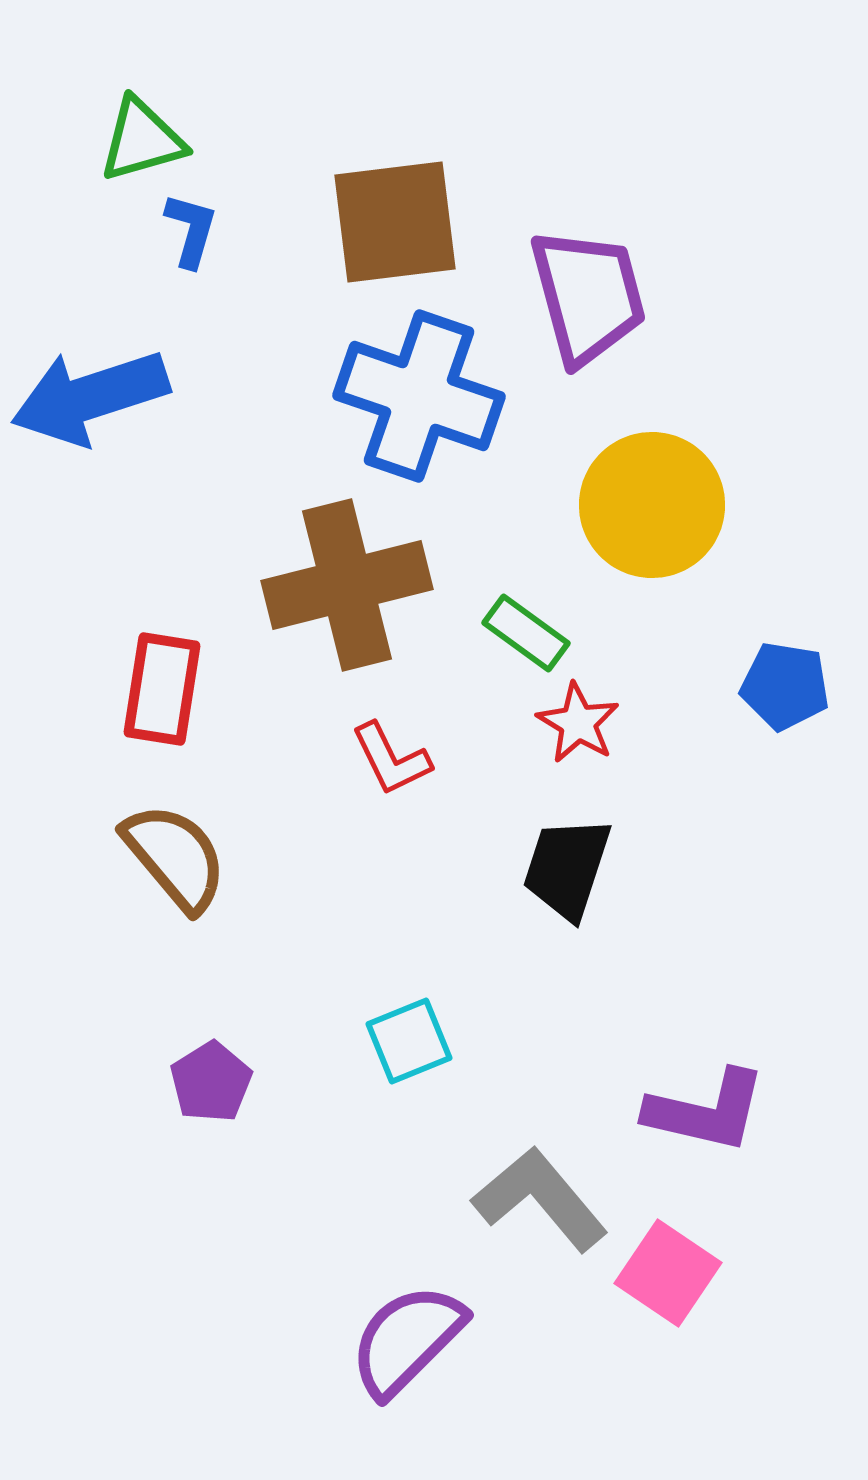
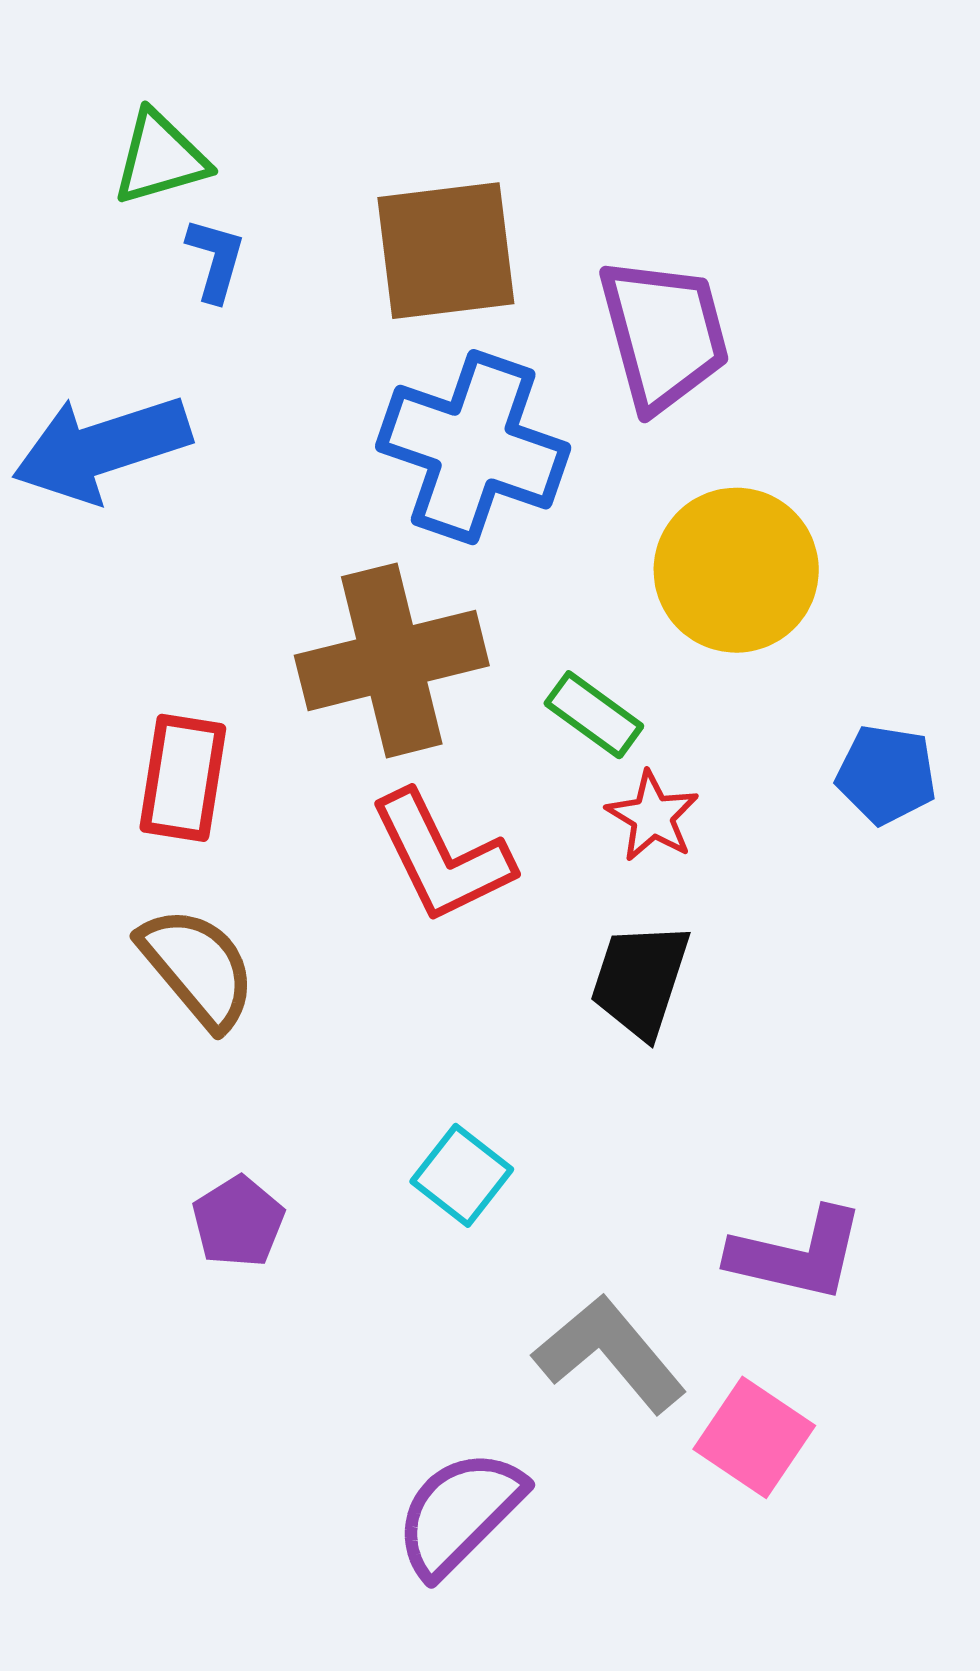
red L-shape: (391, 759) -> (441, 857), size x1.6
cyan square: (409, 1041) -> (462, 1175), turned -30

